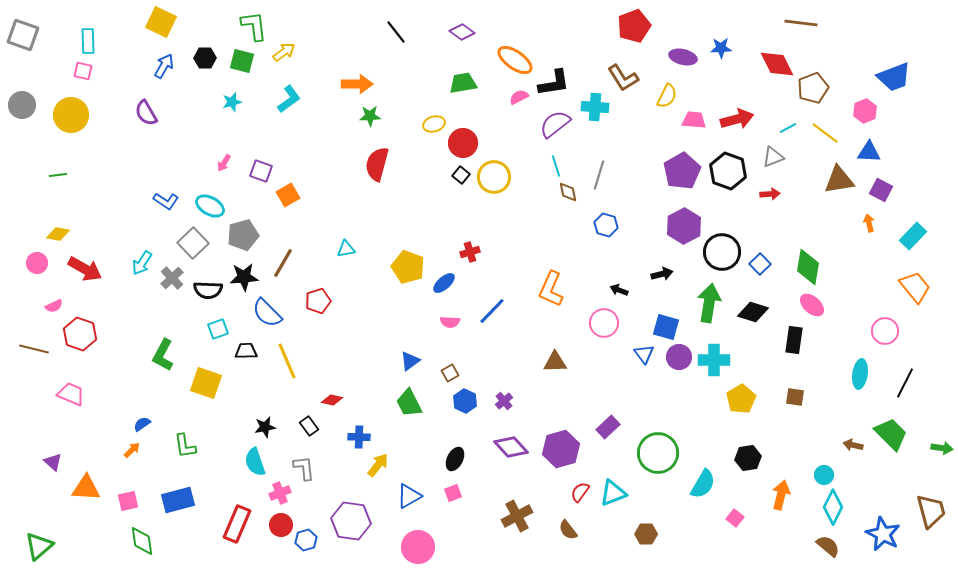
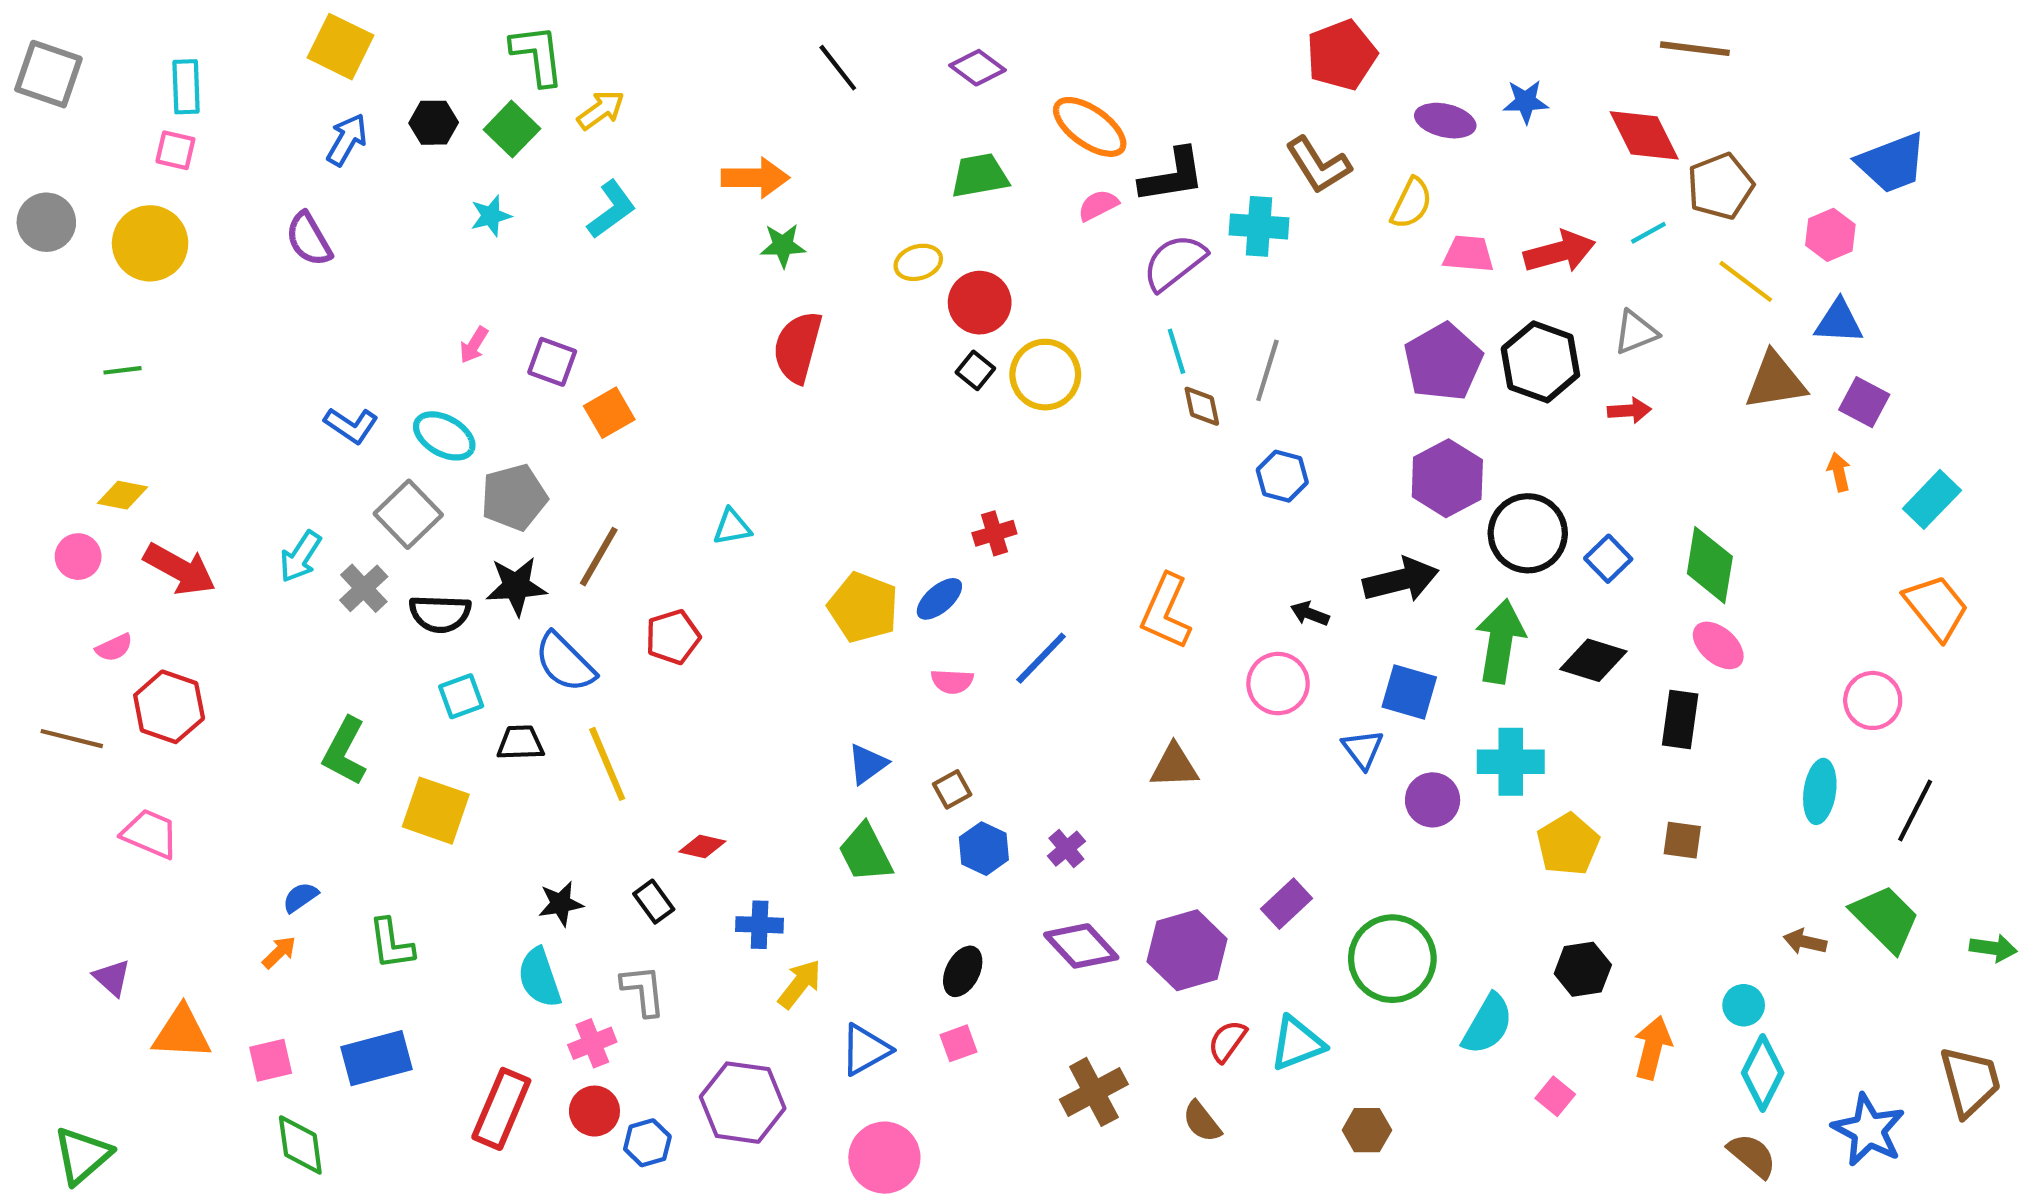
green square: (242, 61) -> (512, 129), turned 30
cyan line: (788, 128) -> (1648, 233), moved
yellow pentagon: (408, 267) -> (863, 607), moved
black arrow: (662, 274) -> (1401, 580), size x1.6
purple circle: (679, 357) -> (1433, 800), moved

